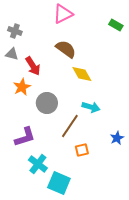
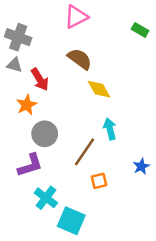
gray cross: (15, 31) -> (18, 37), size x1.5
gray circle: (47, 103) -> (45, 134), moved
cyan arrow: (91, 107) -> (110, 129), turned -120

